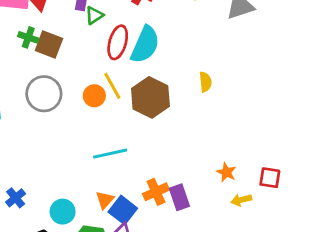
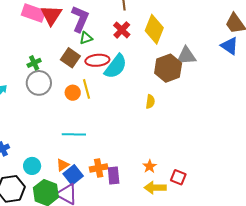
green cross: (28, 37) -> (34, 63), moved, turned 32
red ellipse: (118, 42) -> (97, 60), turned 55
brown square: (49, 45) -> (70, 58), moved
brown hexagon: (150, 97) -> (168, 68), moved
yellow arrow: (241, 200) -> (155, 188), size x1.5

